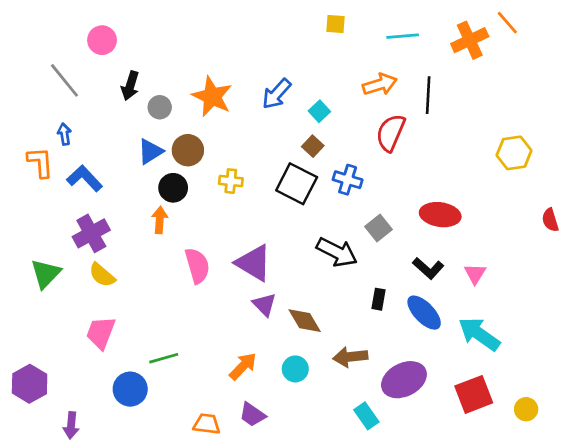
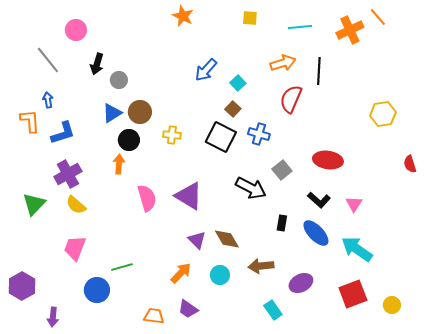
orange star: (212, 97) -> (183, 16), moved, size x0.7
blue L-shape: (85, 178) -> (63, 133), turned 116
purple triangle: (264, 305) -> (197, 240), moved
purple ellipse: (404, 380) -> (301, 283), size x0.7

